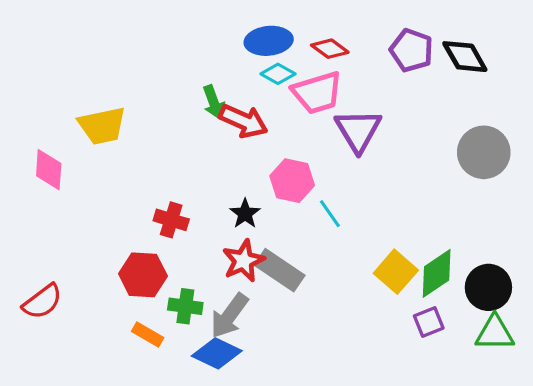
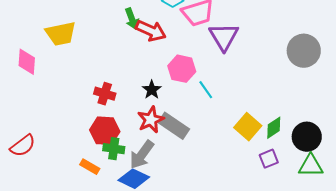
green diamond: (437, 273) -> (274, 128), size x0.7
red hexagon: (143, 275) -> (105, 131), moved

